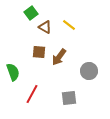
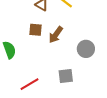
red line: (32, 94) -> (30, 84), moved, turned 30

